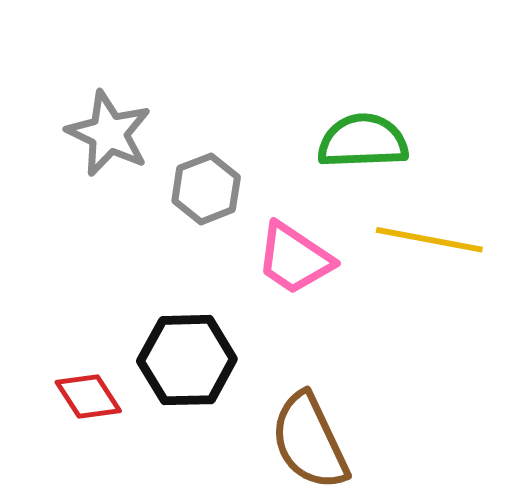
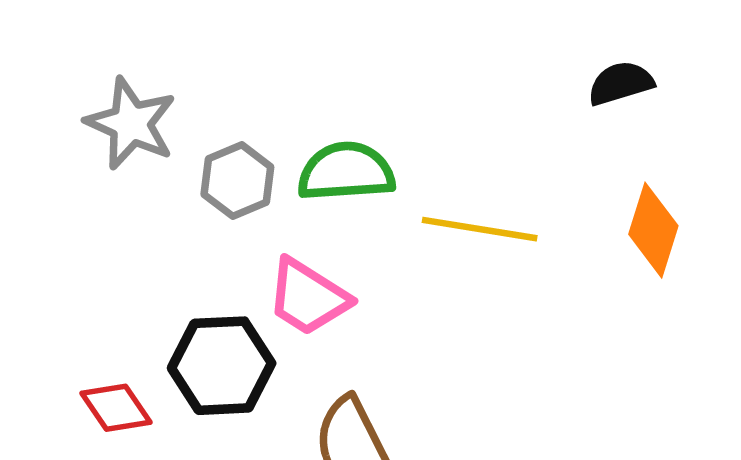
green semicircle: (363, 141) -> (346, 172), moved
pink trapezoid: (294, 258) -> (308, 297), moved

